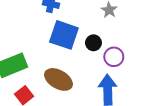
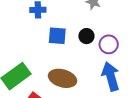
blue square: (64, 35) -> (57, 36), size x0.7

